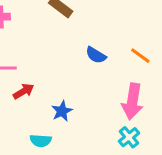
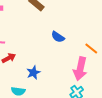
orange line: (140, 56) -> (91, 48), moved

